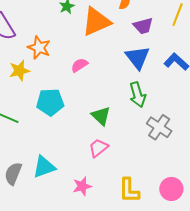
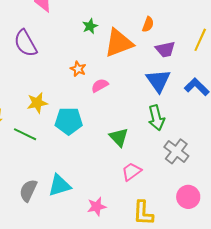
orange star: (39, 48) -> (78, 69), moved, size x0.7
yellow star: (19, 71) -> (37, 103), moved
pink trapezoid: (98, 148) -> (132, 172), moved
pink circle: (171, 189) -> (188, 197), moved

